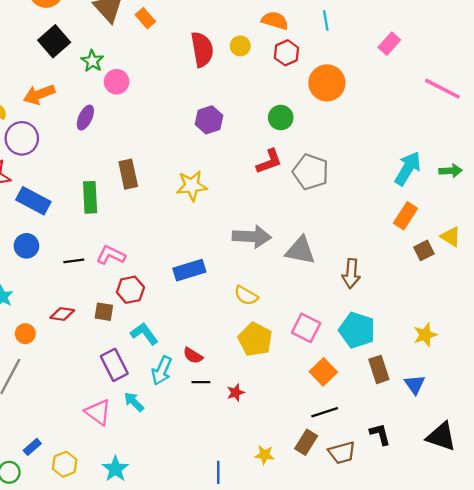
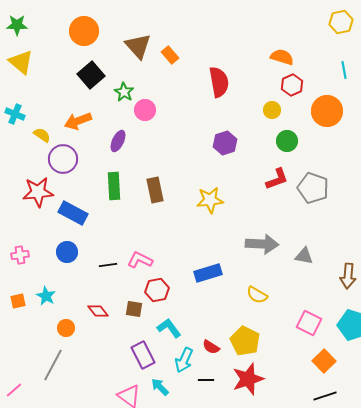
cyan line: (326, 20) -> (344, 70), moved
yellow circle: (240, 46) -> (272, 110), moved
green rectangle: (90, 197) -> (114, 186), moved
gray triangle: (300, 250) -> (304, 256), size x0.7
red diamond: (62, 314) -> (98, 311), turned 45
yellow pentagon: (255, 339) -> (245, 341), moved
black line: (201, 382) -> (206, 380), moved
red star: (236, 393) -> (248, 379), size x2.0

